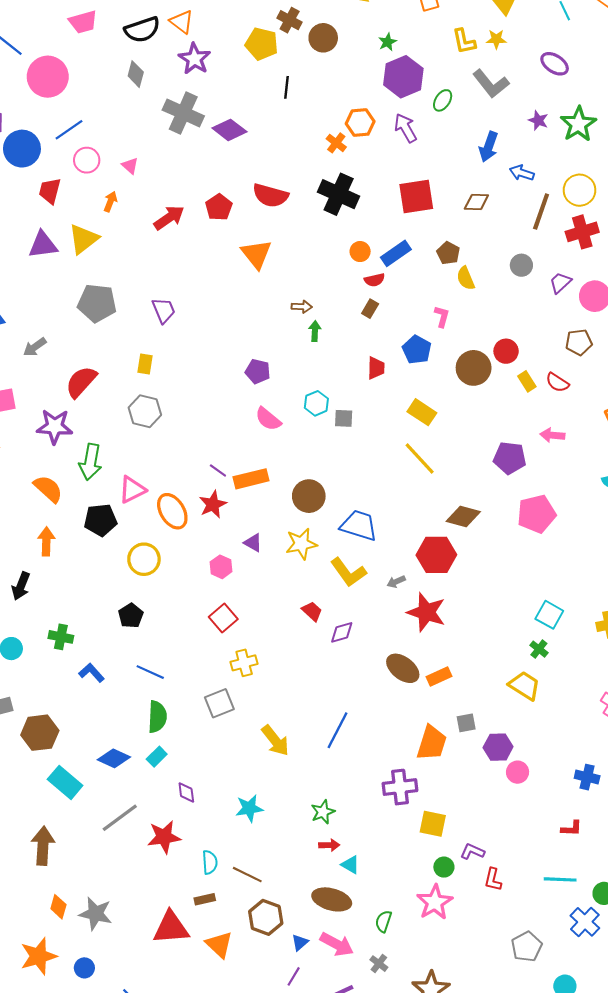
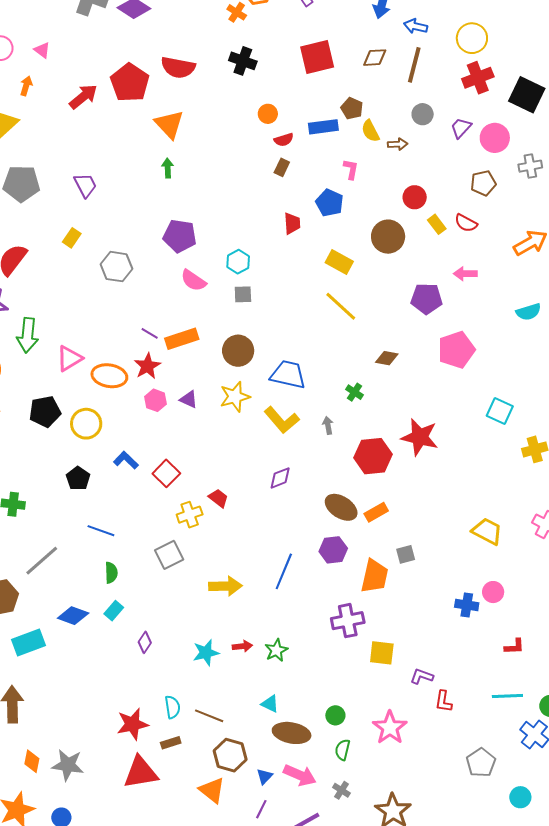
black cross: (339, 194) -> (243, 61), size x0.7
red pentagon: (219, 207) -> (130, 83), size x1.5
brown line: (541, 212) -> (414, 65), moved
blue rectangle: (396, 253) -> (323, 127), moved, turned 32
brown arrow: (302, 307) -> (398, 144), moved
green arrow: (315, 331) -> (168, 168), moved
yellow rectangle: (145, 364) -> (72, 238), turned 30
brown circle: (474, 368) -> (388, 237), moved
purple pentagon: (258, 371) -> (180, 236), size x1.4
gray hexagon: (145, 411) -> (117, 267), moved
gray square: (344, 418) -> (243, 294), moved
orange ellipse: (172, 511) -> (109, 376), turned -44
brown diamond: (463, 517) -> (387, 358), size x0.7
black pentagon: (101, 520) -> (45, 412), moved
red hexagon: (436, 555) -> (373, 456), moved
pink hexagon: (221, 567) -> (155, 400), moved
gray arrow: (396, 582) -> (328, 425), turned 108
red trapezoid: (312, 611) -> (218, 498), moved
red star: (426, 612) -> (420, 437), moved
cyan square: (549, 615) -> (500, 411), moved
green cross: (539, 649) -> (354, 392), moved
blue L-shape: (92, 673) -> (126, 460), moved
yellow trapezoid: (524, 686) -> (487, 531), moved
green semicircle: (157, 717) -> (111, 573), size x0.7
yellow arrow: (275, 741) -> (225, 586), turned -48
purple hexagon: (498, 747) -> (333, 550), moved
pink circle: (518, 772) -> (493, 592), moved
blue cross: (587, 777) -> (467, 605), moved
cyan rectangle: (65, 782) -> (28, 642), turned -56
purple diamond: (186, 792) -> (145, 642), turned 45
gray line: (120, 818) -> (42, 561), moved
red star: (164, 837) -> (133, 724), moved
red arrow: (329, 845) -> (242, 646), moved
cyan triangle: (350, 865) -> (270, 704), moved
green circle: (444, 867) -> (335, 715), moved
orange triangle: (219, 945) -> (212, 790), moved

